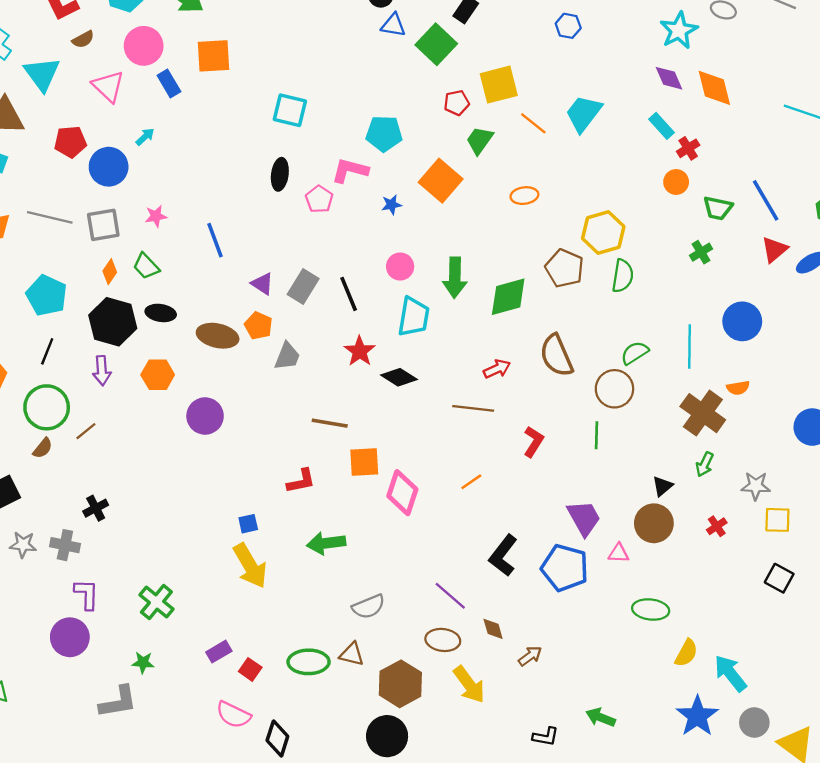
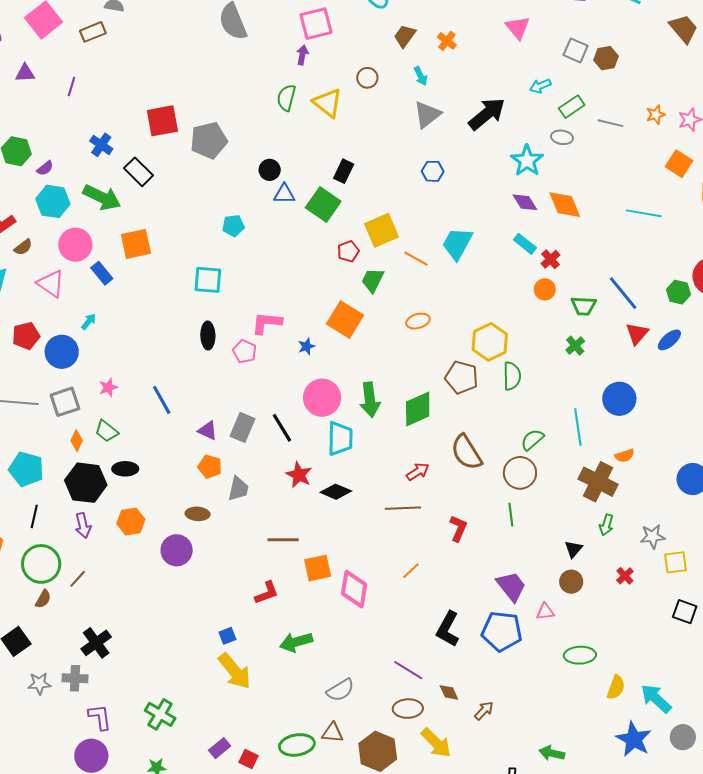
cyan pentagon: (384, 133) -> (233, 226), moved, size x0.7
pink circle: (400, 267) -> (322, 398), size x1.6
brown ellipse: (218, 336) -> (198, 514), moved, size x0.7
black cross: (96, 508) -> (96, 643), size x1.4
brown circle: (654, 523) -> (571, 582), size x0.7

